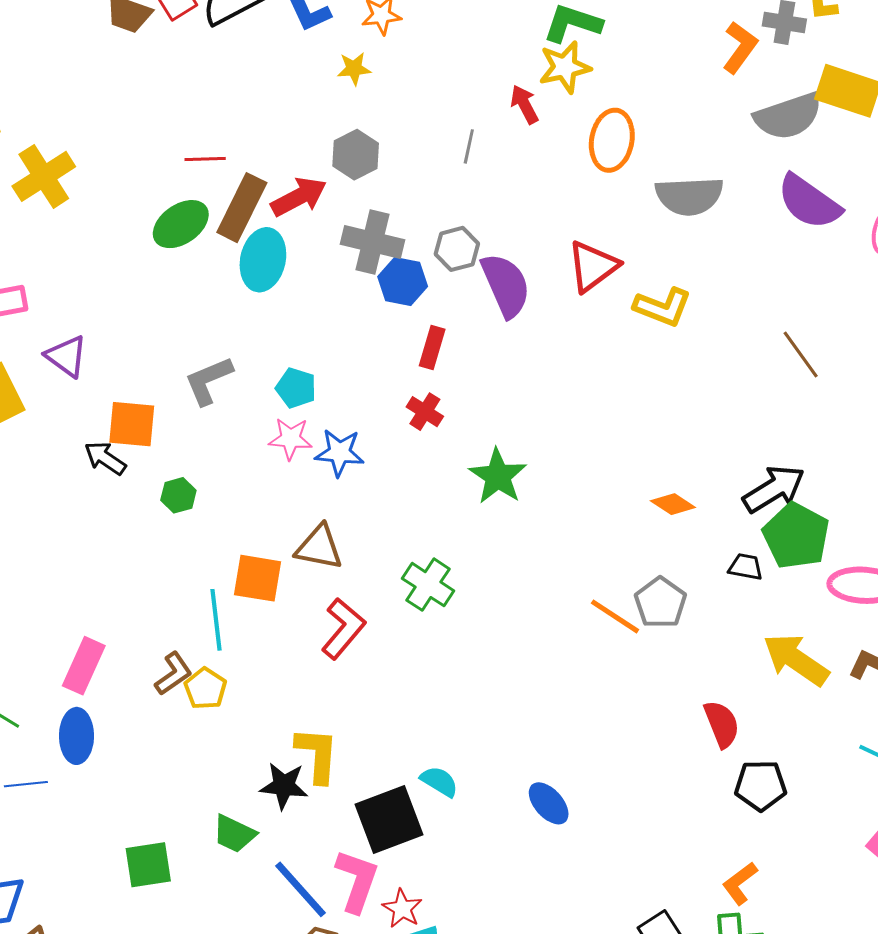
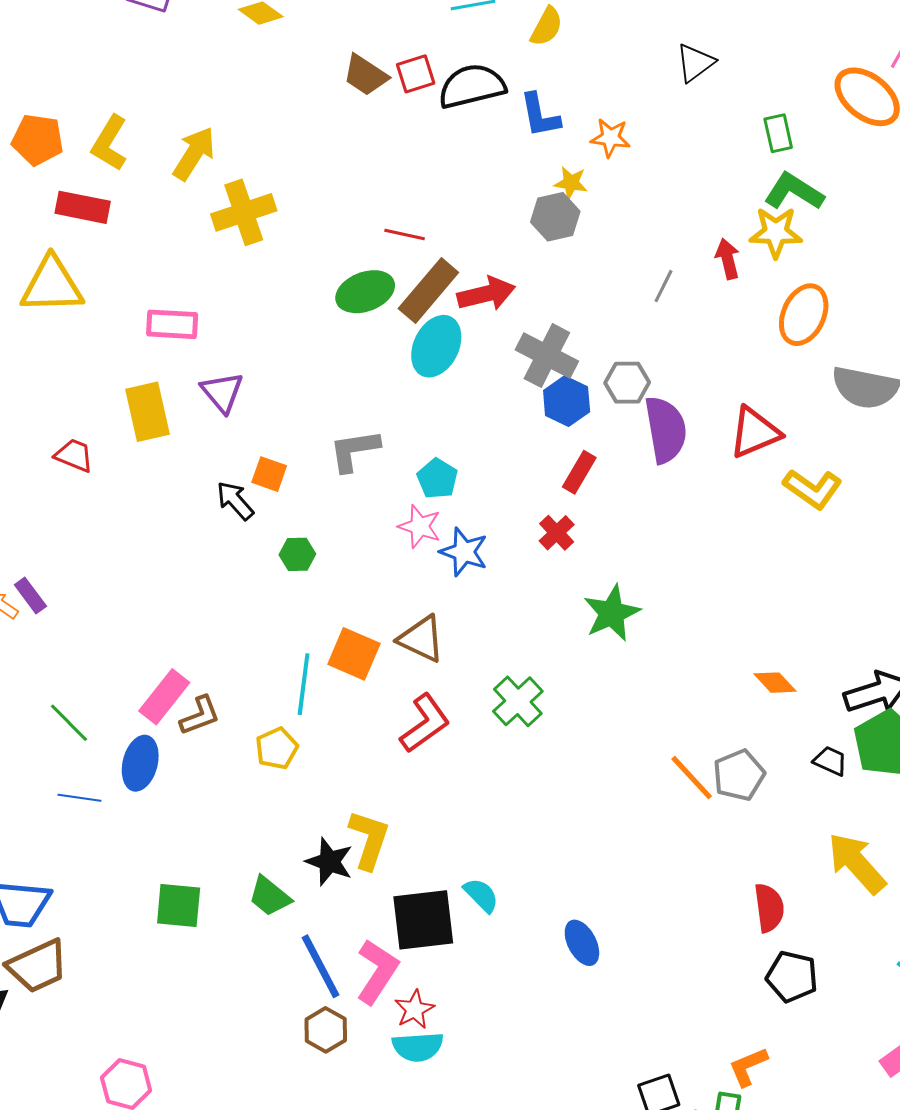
gray hexagon: (356, 155) -> (555, 217), moved
orange square: (132, 424) -> (269, 474), size x0.7
brown L-shape: (173, 674) -> (200, 716), moved

